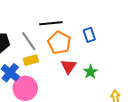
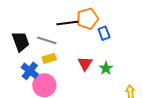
gray line: (29, 41) -> (47, 40), turned -36
orange pentagon: (59, 43) -> (87, 19), moved, turned 30

